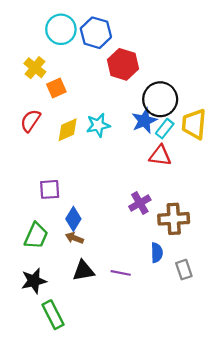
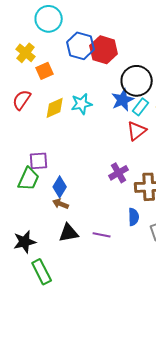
blue hexagon: (96, 33) -> (81, 46), moved
red triangle: (160, 156) -> (137, 131), turned -45
green trapezoid: (36, 236) -> (29, 179), moved

